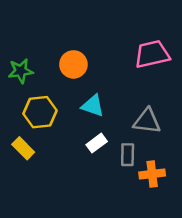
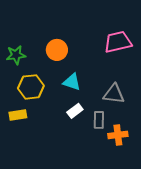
yellow rectangle: (23, 148) -> (18, 115), turned -54

